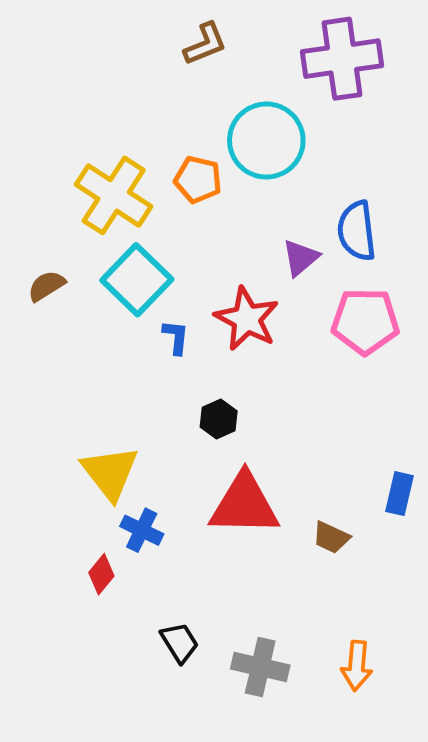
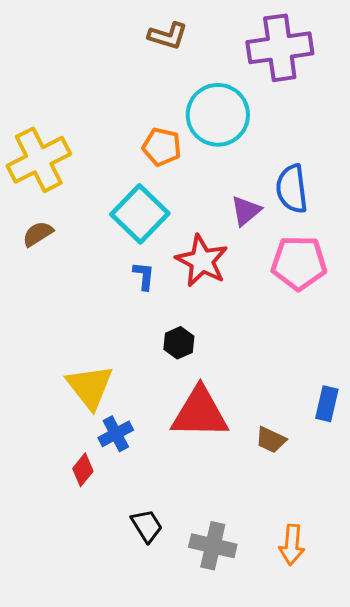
brown L-shape: (205, 44) -> (168, 36), turned 39
yellow cross: (114, 195) -> (39, 160), moved, turned 30
cyan square: (137, 280) -> (140, 214), moved
blue cross: (142, 530) -> (116, 434), turned 36

